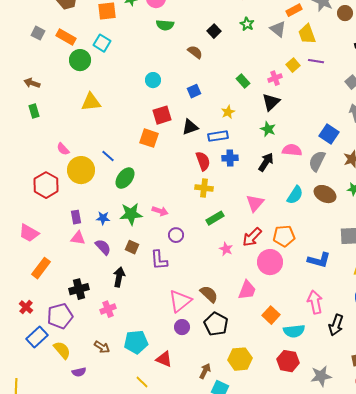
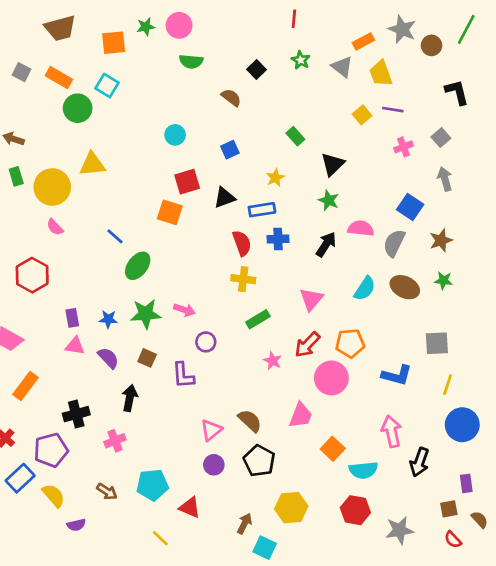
pink cross: (275, 78) -> (403, 147), moved
yellow circle: (81, 170) -> (52, 187), moved
pink triangle: (180, 301) -> (211, 430), size x0.7

